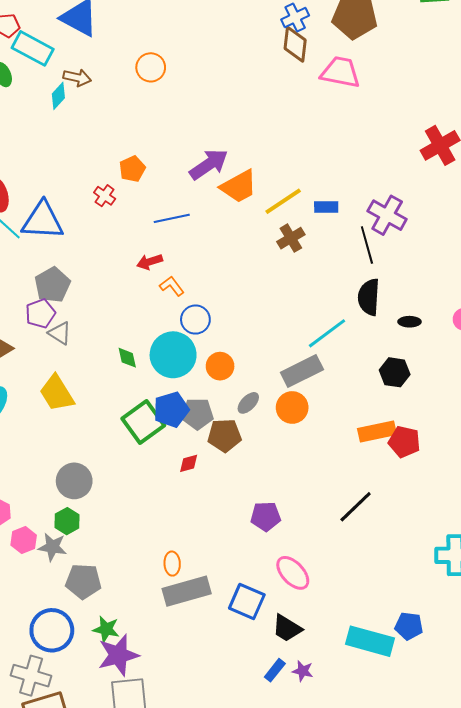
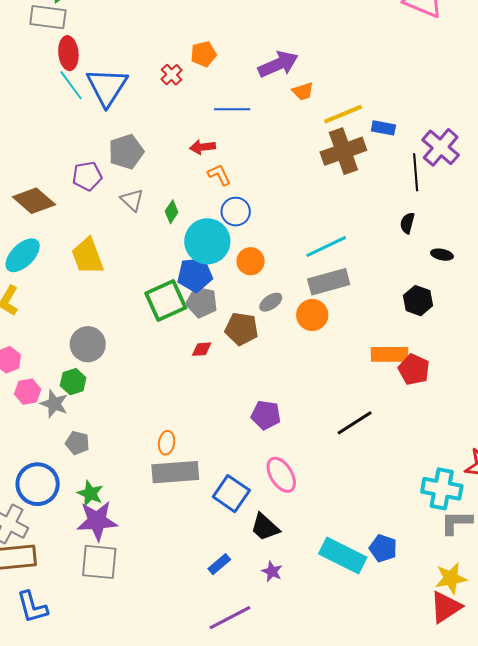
orange trapezoid: (239, 186) -> (303, 91), size x0.6
blue triangle: (43, 221) -> (107, 87), turned 48
brown cross: (291, 238) -> (343, 151), size x1.6
gray pentagon: (52, 285) -> (126, 152), moved
black semicircle: (369, 297) -> (407, 223), size x0.6
gray triangle: (60, 333) -> (132, 200), moved
cyan line: (327, 333) -> (326, 247), moved
green diamond: (127, 358) -> (172, 212), moved, turned 35
blue pentagon: (171, 410) -> (195, 275), moved
gray pentagon: (198, 414) -> (202, 302), moved
gray pentagon: (83, 581) -> (77, 443), size x0.7
blue rectangle: (275, 670) -> (219, 564), moved

